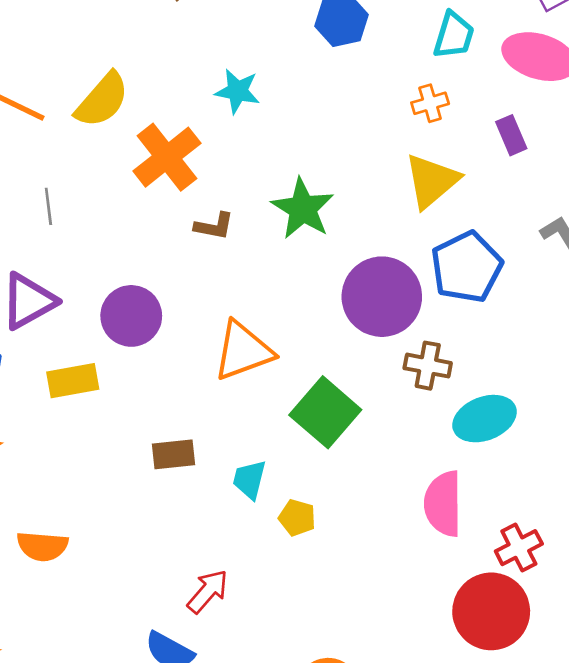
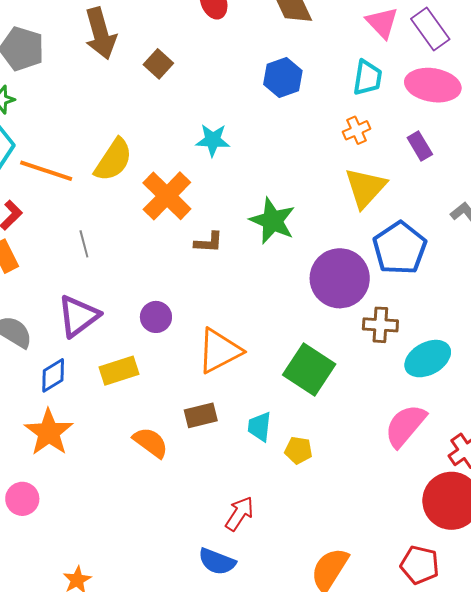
purple circle: (131, 316) -> (156, 317), size x0.7
orange triangle: (243, 351) -> (219, 351), moved
pink semicircle: (443, 504) -> (405, 426), turned 48
orange semicircle: (42, 546) -> (151, 442), moved, turned -141

